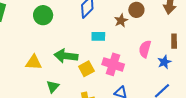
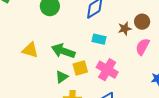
pink semicircle: (145, 49) -> (143, 47), moved
green triangle: (53, 87) -> (62, 77), moved

